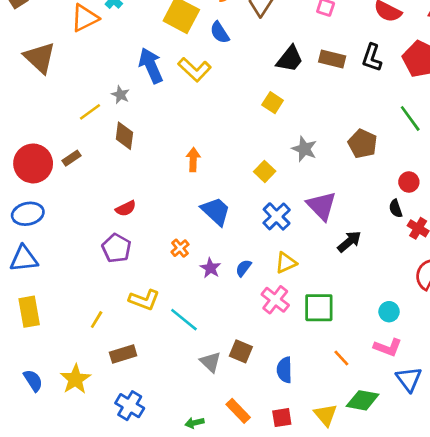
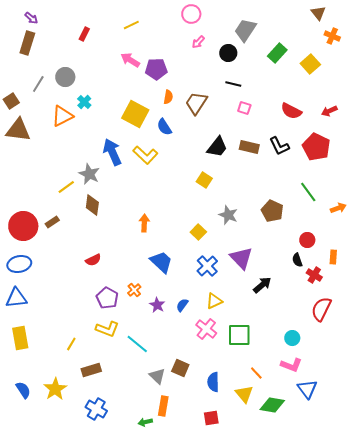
brown triangle: (40, 58) -> (18, 130), moved, turned -36
black L-shape: (372, 58) -> (279, 146), turned -45
gray star: (120, 95) -> (89, 174), size x1.5
purple pentagon: (116, 248) -> (107, 298), moved
orange rectangle: (238, 411) -> (163, 406), moved, turned 54
yellow triangle: (326, 415) -> (244, 394), moved

